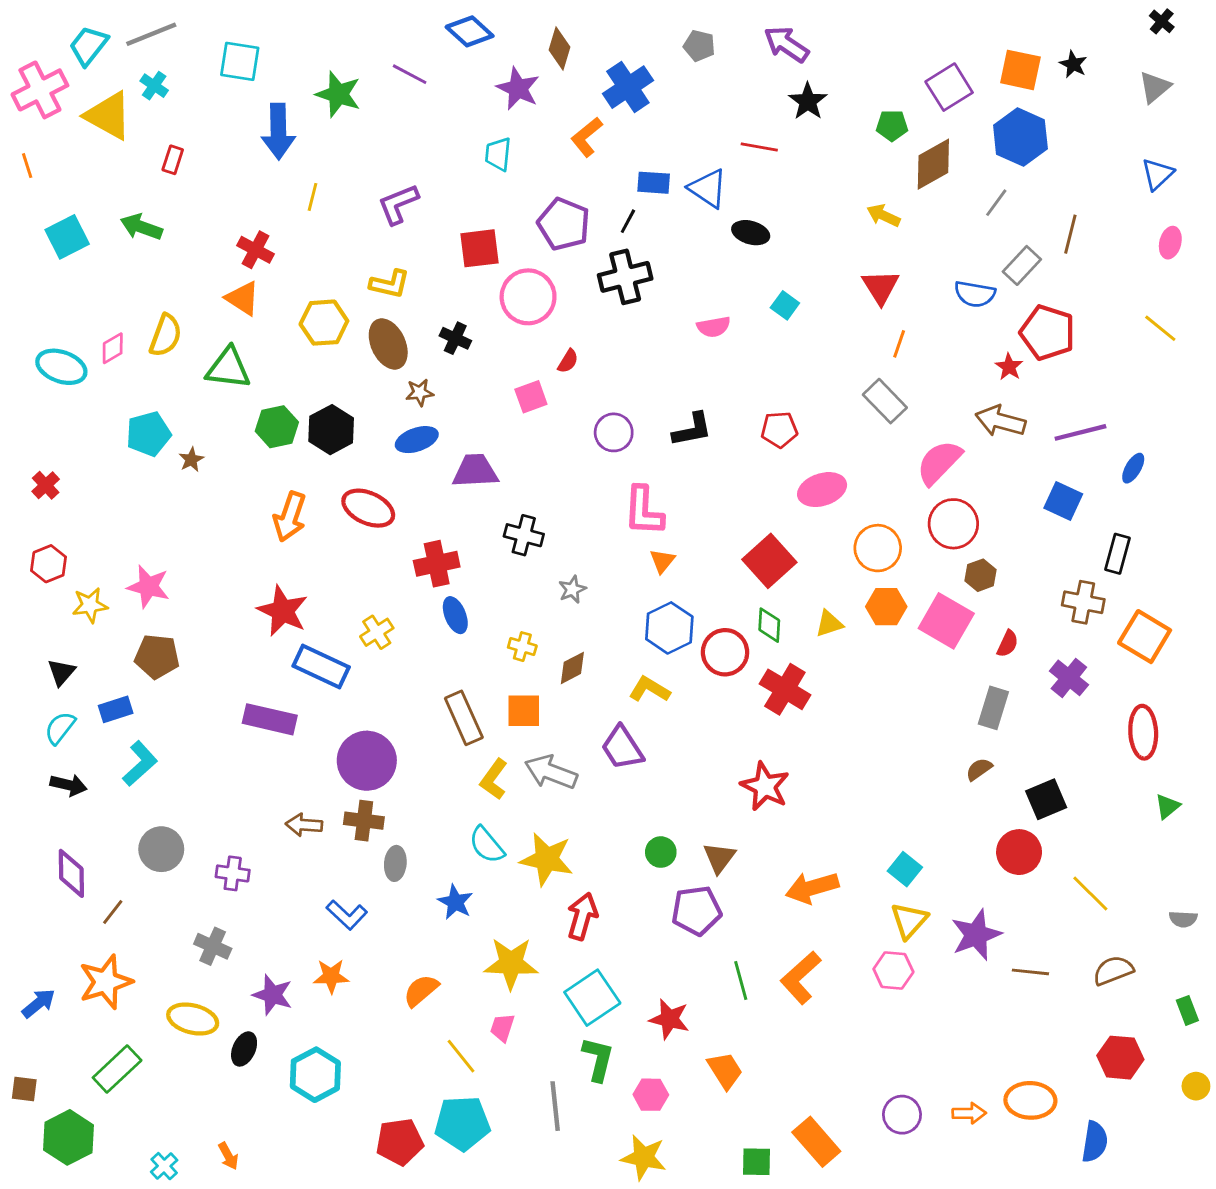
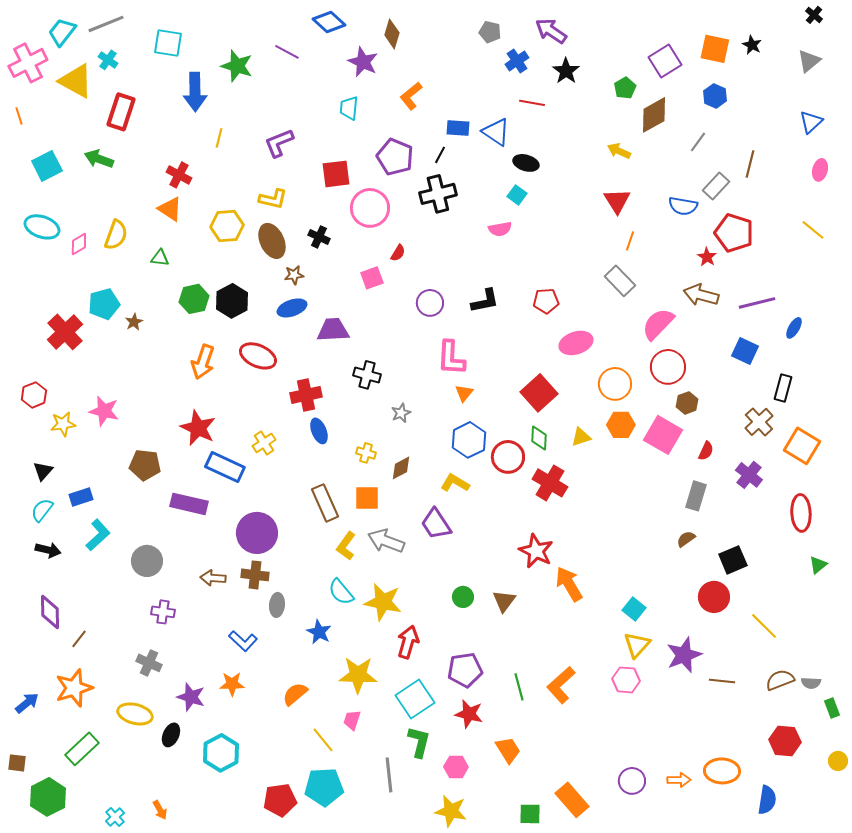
blue cross: (628, 87) -> (517, 61), moved, size x0.7
green pentagon: (892, 126) -> (625, 88), turned -30
blue hexagon: (1020, 137) -> (715, 96), size x0.6
red rectangle: (173, 160) -> (121, 112), size x1.8
cyan square: (785, 305) -> (517, 195), moved
cyan ellipse: (61, 367) -> (42, 227), moved
green triangle: (228, 368) -> (160, 258), size x0.6
red cross: (46, 485) -> (65, 332), moved, size x1.8
brown cross: (1083, 602) -> (759, 422), turned 36
brown pentagon: (157, 657) -> (145, 465), moved
gray circle: (161, 849) -> (147, 561), moved
orange arrow: (812, 888) -> (569, 584), moved, turned 75
purple pentagon: (696, 911) -> (465, 670), moved
gray semicircle: (1183, 919) -> (811, 683), moved

